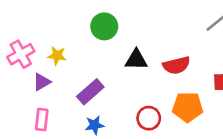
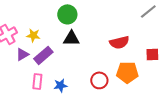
black triangle: (136, 60) -> (71, 38), moved
purple rectangle: (90, 92) -> (43, 55), moved
pink rectangle: (42, 120) -> (37, 81), moved

